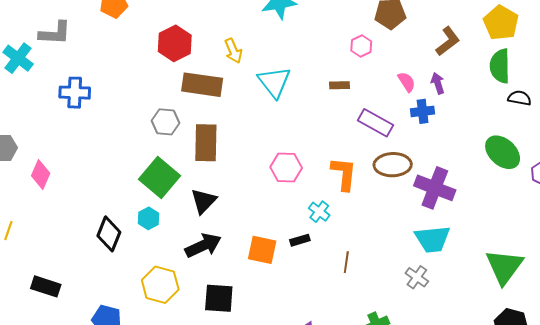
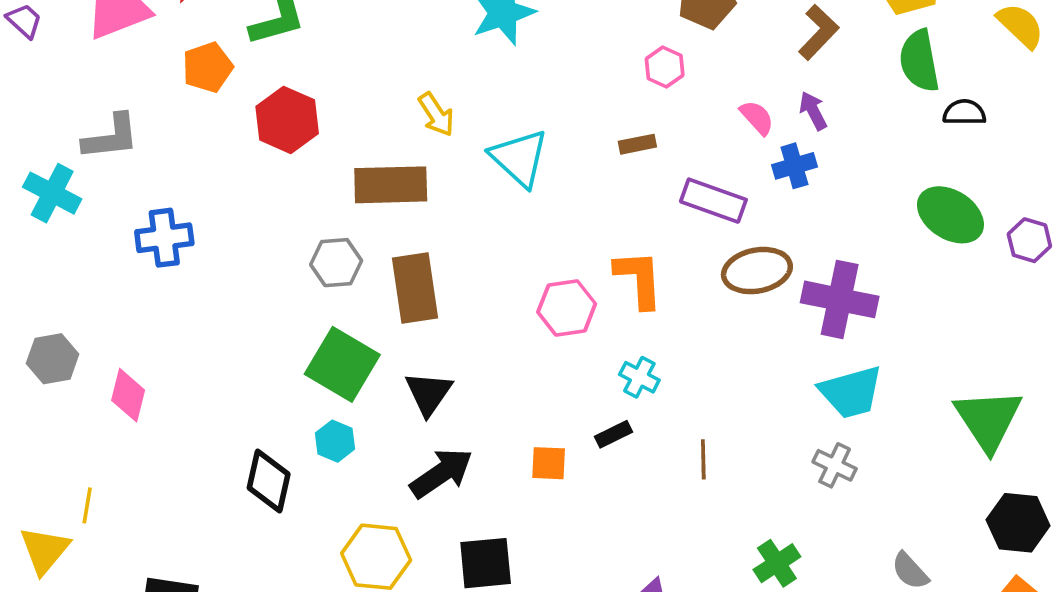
red hexagon: (175, 43) -> (287, 120), moved
orange L-shape: (344, 174) -> (639, 279), moved
orange square: (262, 250) -> (549, 463), size x0.7

